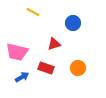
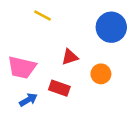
blue circle: (73, 23) -> (111, 27), moved, size x1.5
orange circle: (78, 68) -> (101, 74), moved

